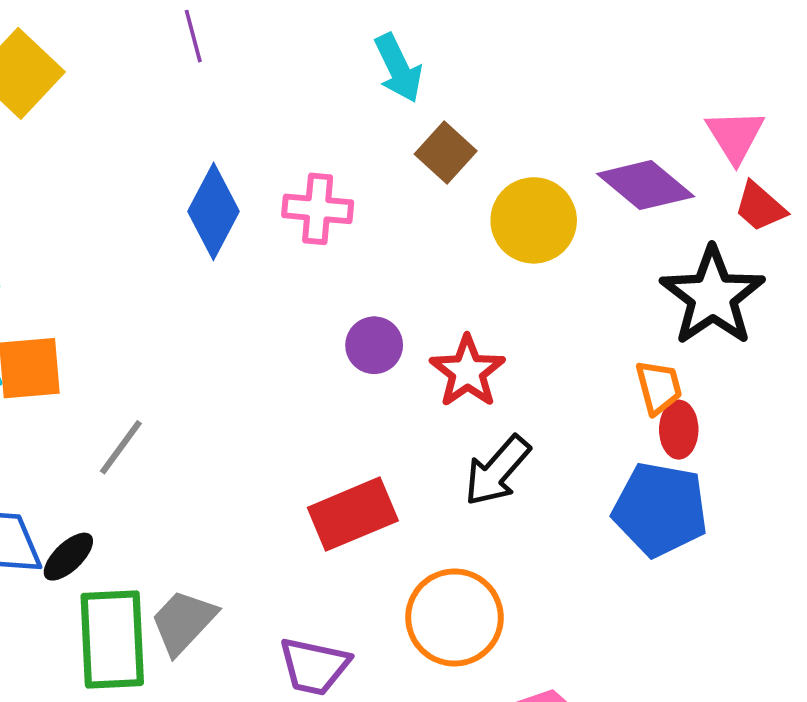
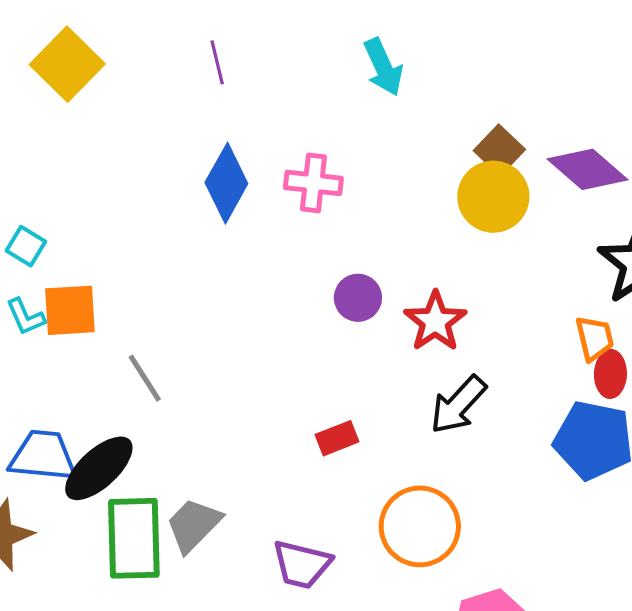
purple line: (193, 36) -> (217, 62), moved
brown square: (446, 153) -> (499, 150), moved
gray line: (121, 447) -> (145, 378), turned -70
red rectangle: (353, 514) -> (337, 438), size x0.6
black ellipse: (68, 557) -> (99, 468), size x1.6

